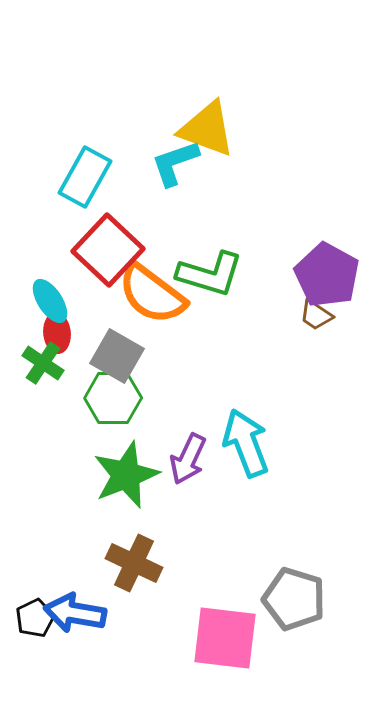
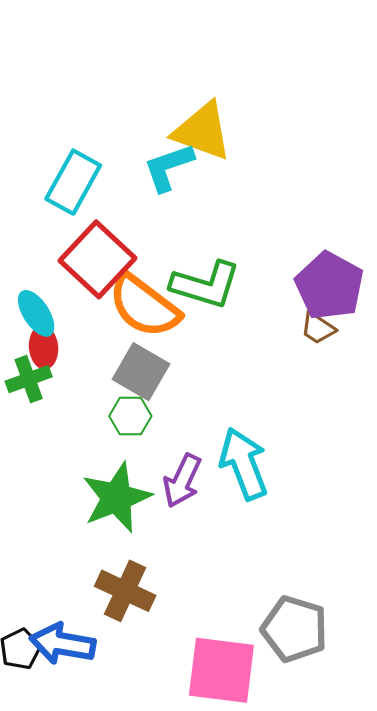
gray square: (117, 356) -> (141, 372), moved
green cross: (43, 363) -> (29, 379), turned 36
green hexagon: (113, 398) -> (130, 416), moved, size x0.7

